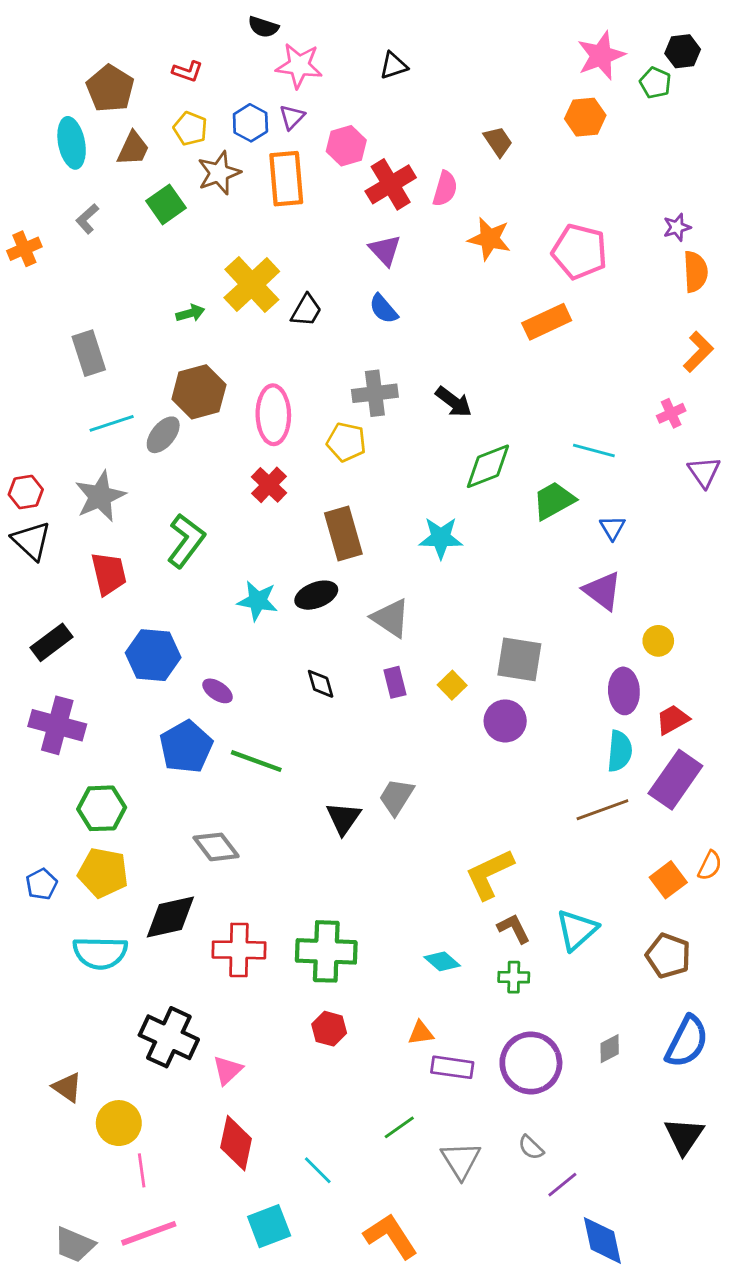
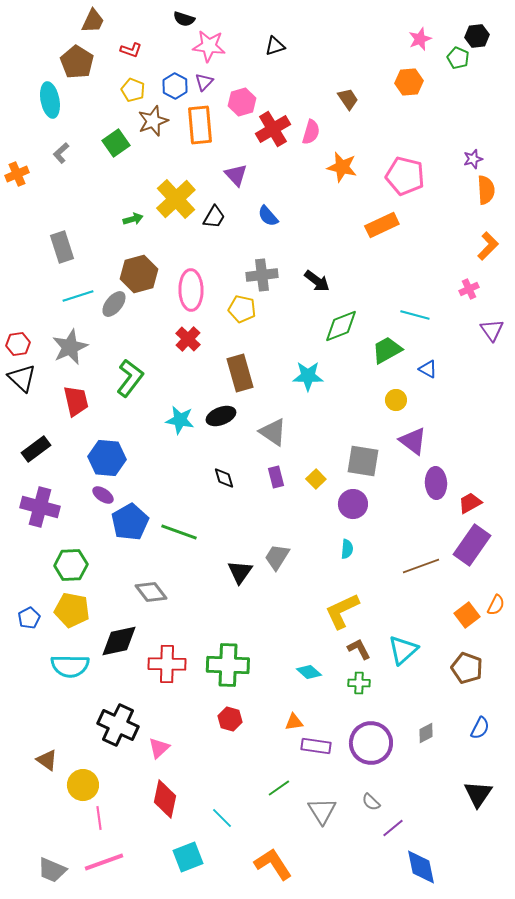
pink star: (601, 56) -> (420, 39), size x0.7
brown trapezoid: (133, 149) -> (93, 21), moved
purple triangle: (385, 250) -> (236, 175), moved
blue triangle: (612, 528) -> (428, 369), turned -30
purple triangle: (602, 591) -> (413, 441), moved
yellow circle: (658, 641) -> (396, 400), moved
purple ellipse: (218, 691) -> (103, 495), moved
cyan semicircle: (620, 751) -> (347, 549), moved, size x0.7
blue semicircle: (687, 1042) -> (480, 728), size x0.6

